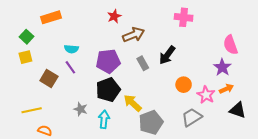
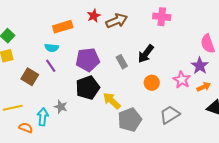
orange rectangle: (51, 17) -> (63, 27), moved
brown arrow: (134, 35) -> (117, 21), moved
orange circle: (184, 85) -> (152, 83), moved
pink star: (206, 95) -> (182, 80), moved
cyan arrow: (104, 119) -> (43, 117), moved

